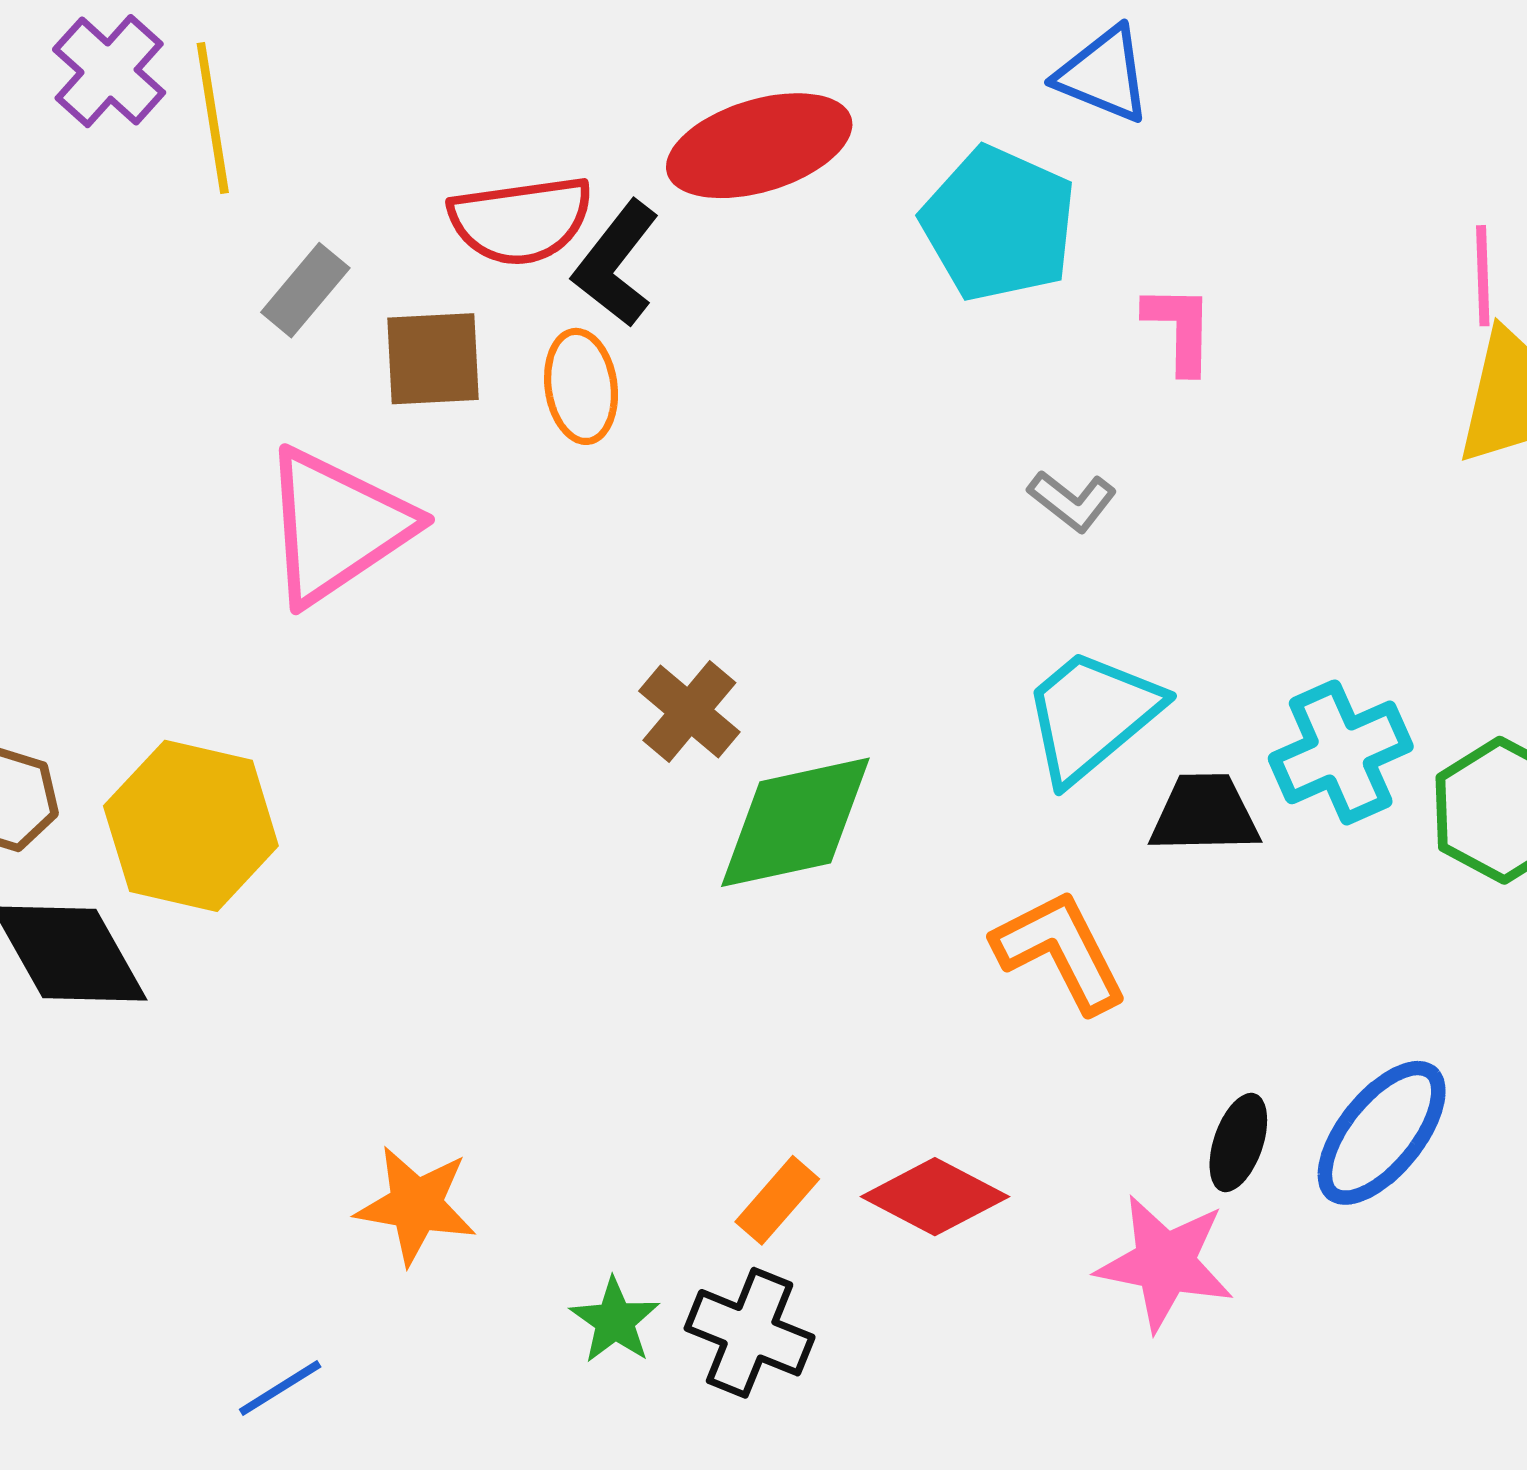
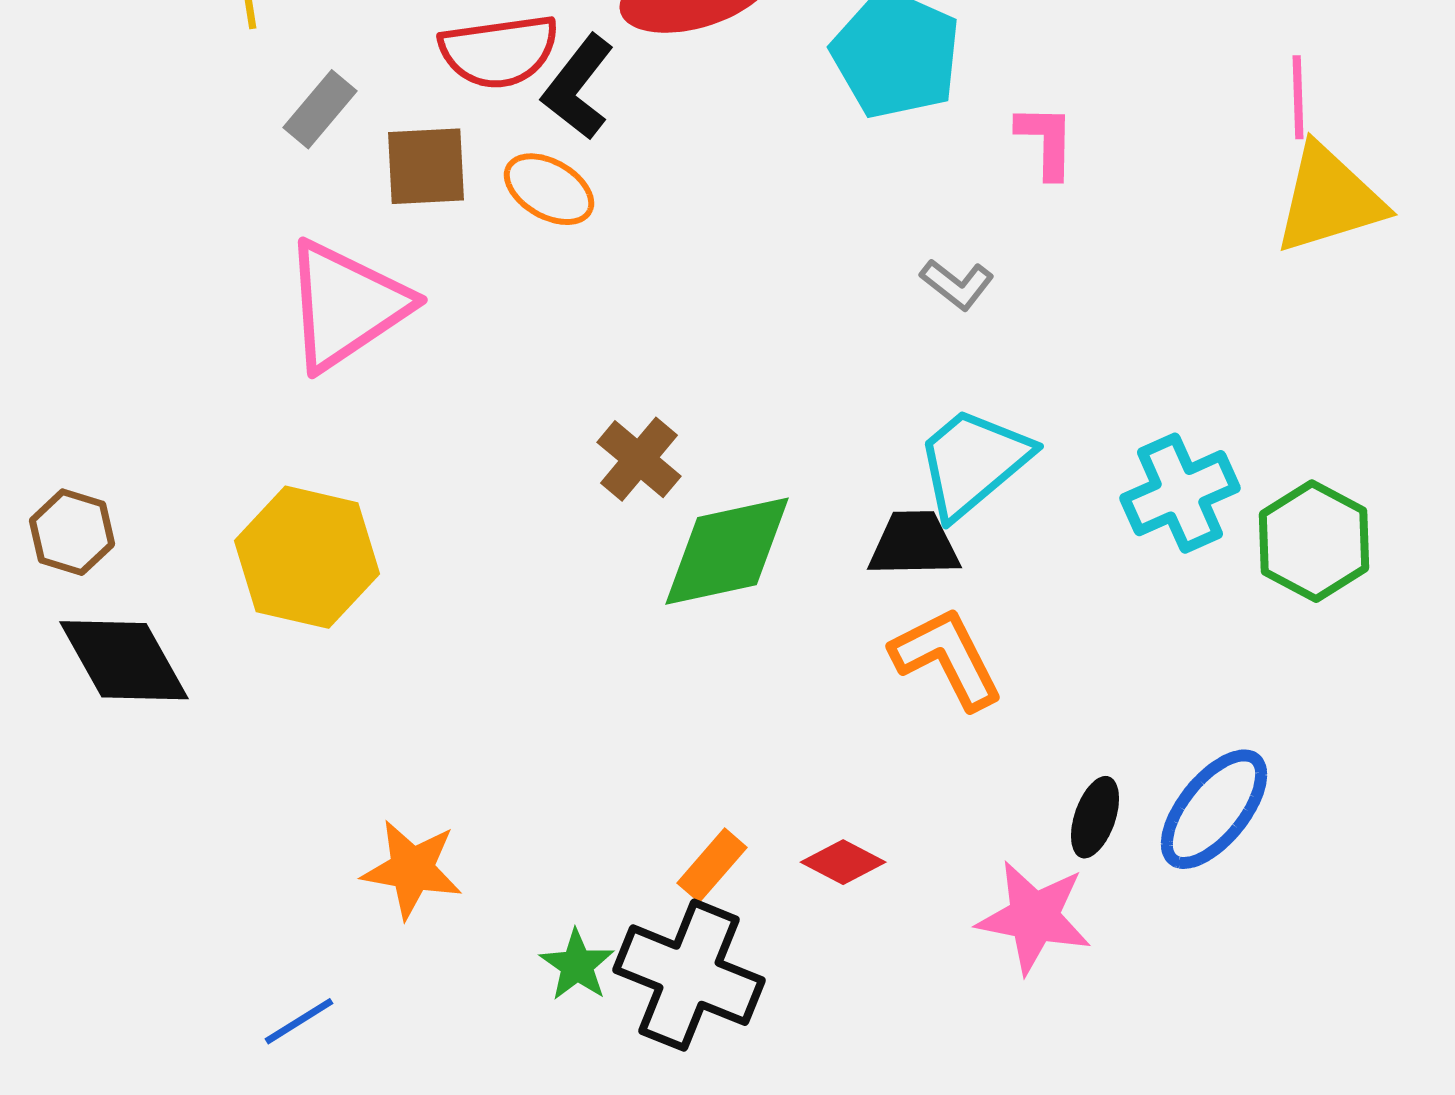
orange ellipse: (581, 386) -> (549, 189), turned -52
black trapezoid: (1205, 814) -> (914, 544), moved
yellow hexagon: (191, 826) -> (307, 557), moved
red diamond: (935, 1197) -> (843, 862), size x0.7
black cross: (750, 1333) -> (689, 975), size x1.4

